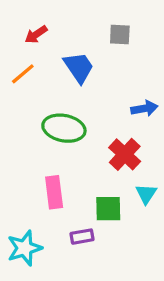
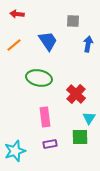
red arrow: (36, 35) -> (17, 14), moved, turned 40
blue arrow: (144, 108) -> (88, 44), moved, turned -70
pink rectangle: (54, 192) -> (45, 117), moved
green square: (108, 209) -> (80, 137), moved

